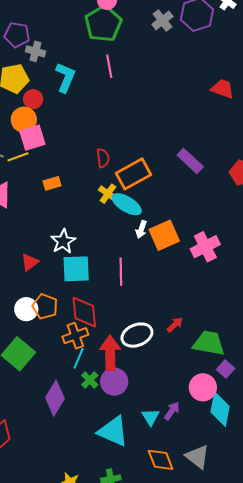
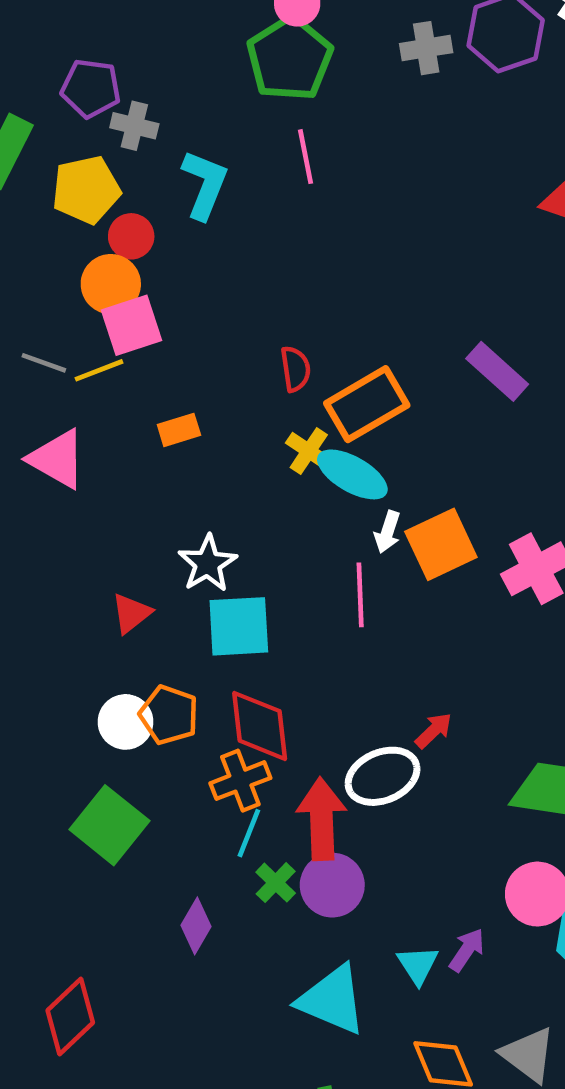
gray cross: (162, 20) -> (426, 48), turned 30
pink line: (121, 272) -> (360, 595), moved
red arrow: (175, 325) -> (434, 731), moved
purple diamond: (55, 398) -> (196, 926), size x0.7

